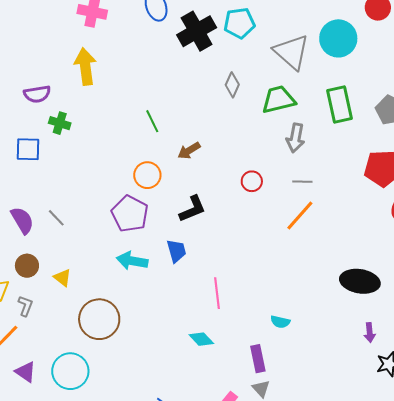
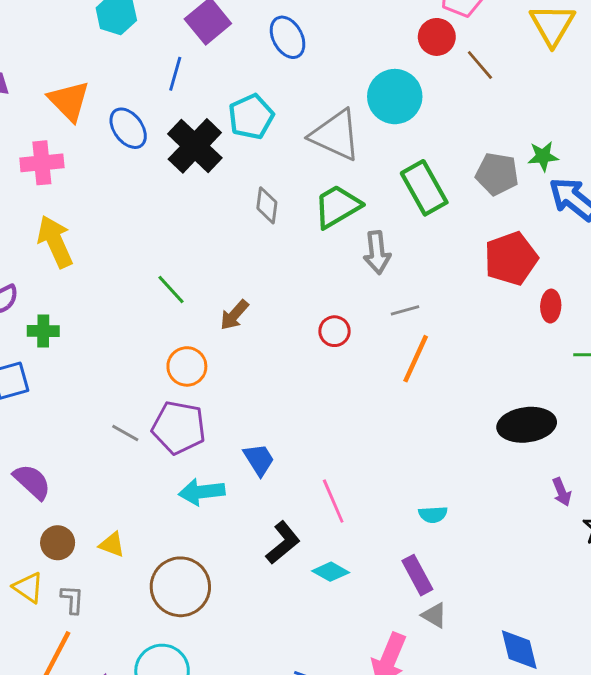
black L-shape: (192, 209) -> (283, 543), moved
gray line: (56, 218) -> (125, 433), moved

